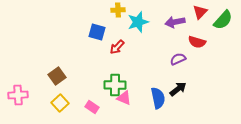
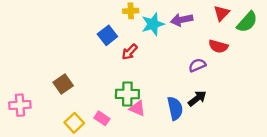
purple arrow: (175, 22) -> (182, 20), moved
blue square: (97, 32) -> (107, 35), turned 36
yellow square: (60, 103) -> (74, 123), moved

